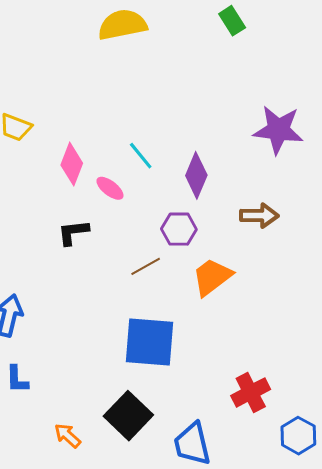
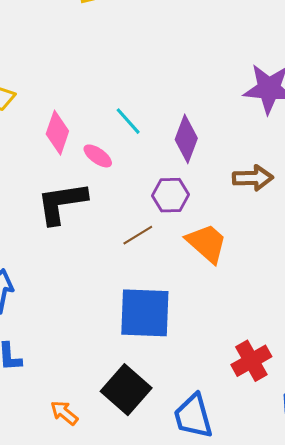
black L-shape: (73, 232) -> (62, 203), size x1.6
orange trapezoid: (212, 277) -> (207, 243), turned 81

